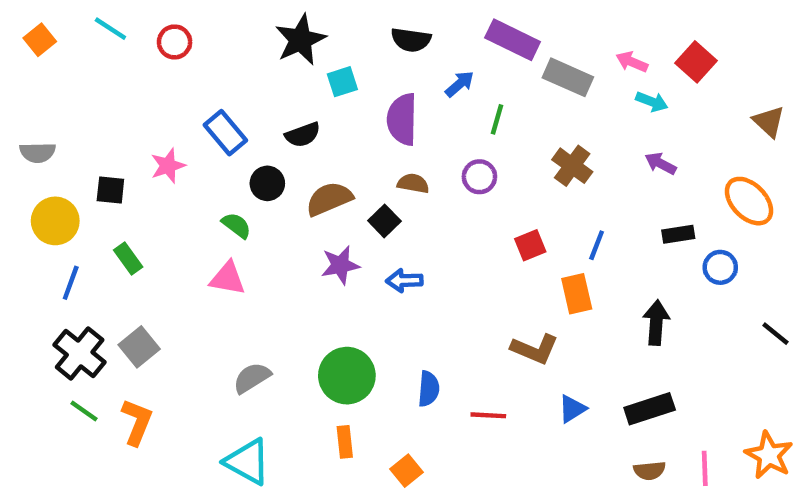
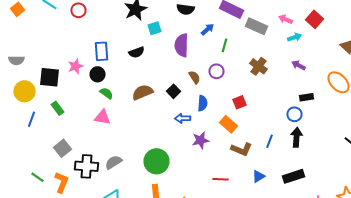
cyan arrow: (652, 102) -> (294, 37), turned -40
blue rectangle: (225, 133) -> (102, 51), turned 36
black circle: (267, 183) -> (98, 74), moved
brown semicircle: (413, 183) -> (194, 77), moved, turned 48
black square: (110, 190) -> (50, 77), size x1.5
brown semicircle: (329, 199) -> (142, 92), moved
blue line: (597, 245) -> (270, 141), moved
purple star: (340, 265) -> (200, 140), moved
blue circle: (720, 267) -> (294, 114), moved
orange rectangle: (577, 294) -> (228, 124), moved, turned -36
black cross: (80, 354) -> (86, 166), moved, turned -35
blue semicircle: (429, 389) -> (202, 103), moved

